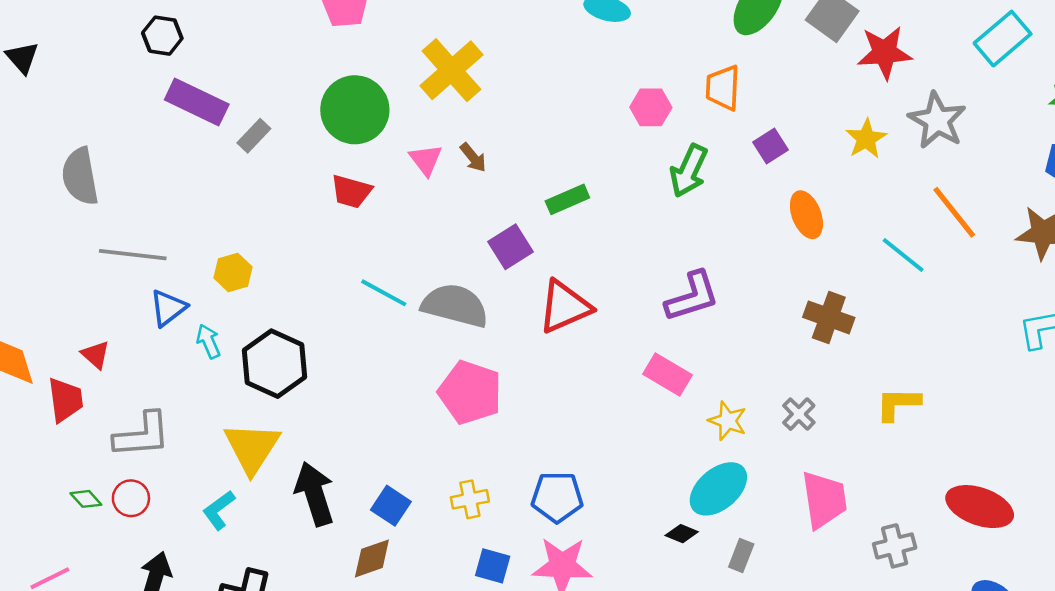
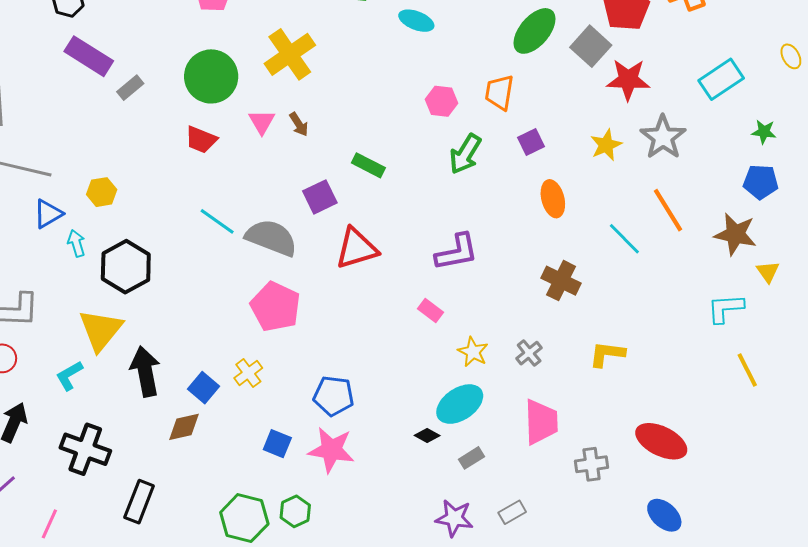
green rectangle: (567, 199) -> (368, 165), turned 44
pink rectangle: (667, 374) -> (430, 310), size x0.7
yellow cross: (470, 499) -> (248, 373), moved, turned -32
gray rectangle: (741, 556) -> (471, 458), turned 30

